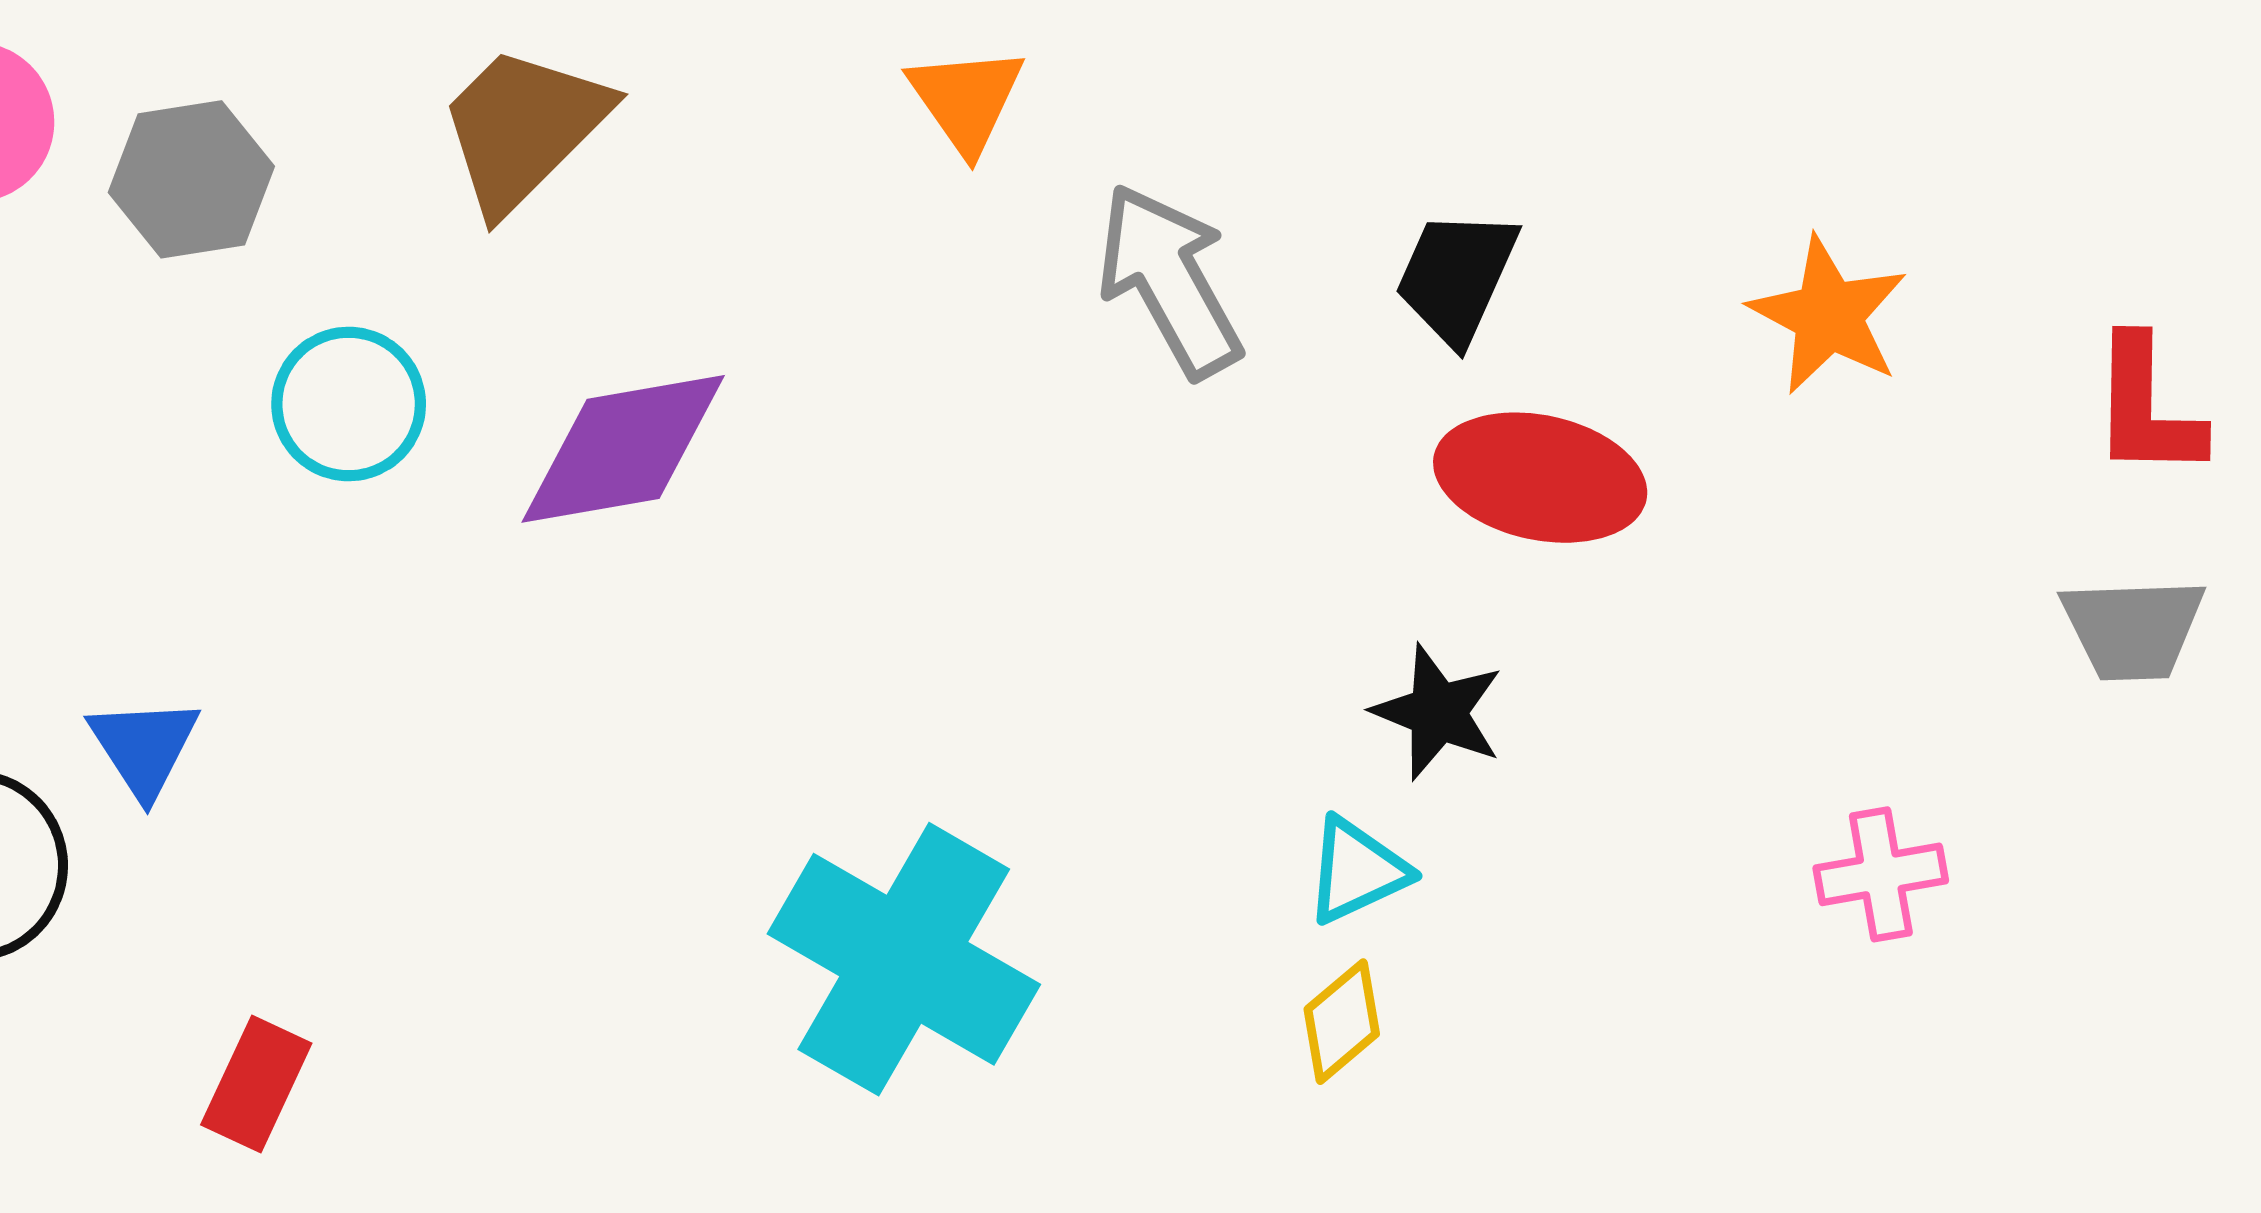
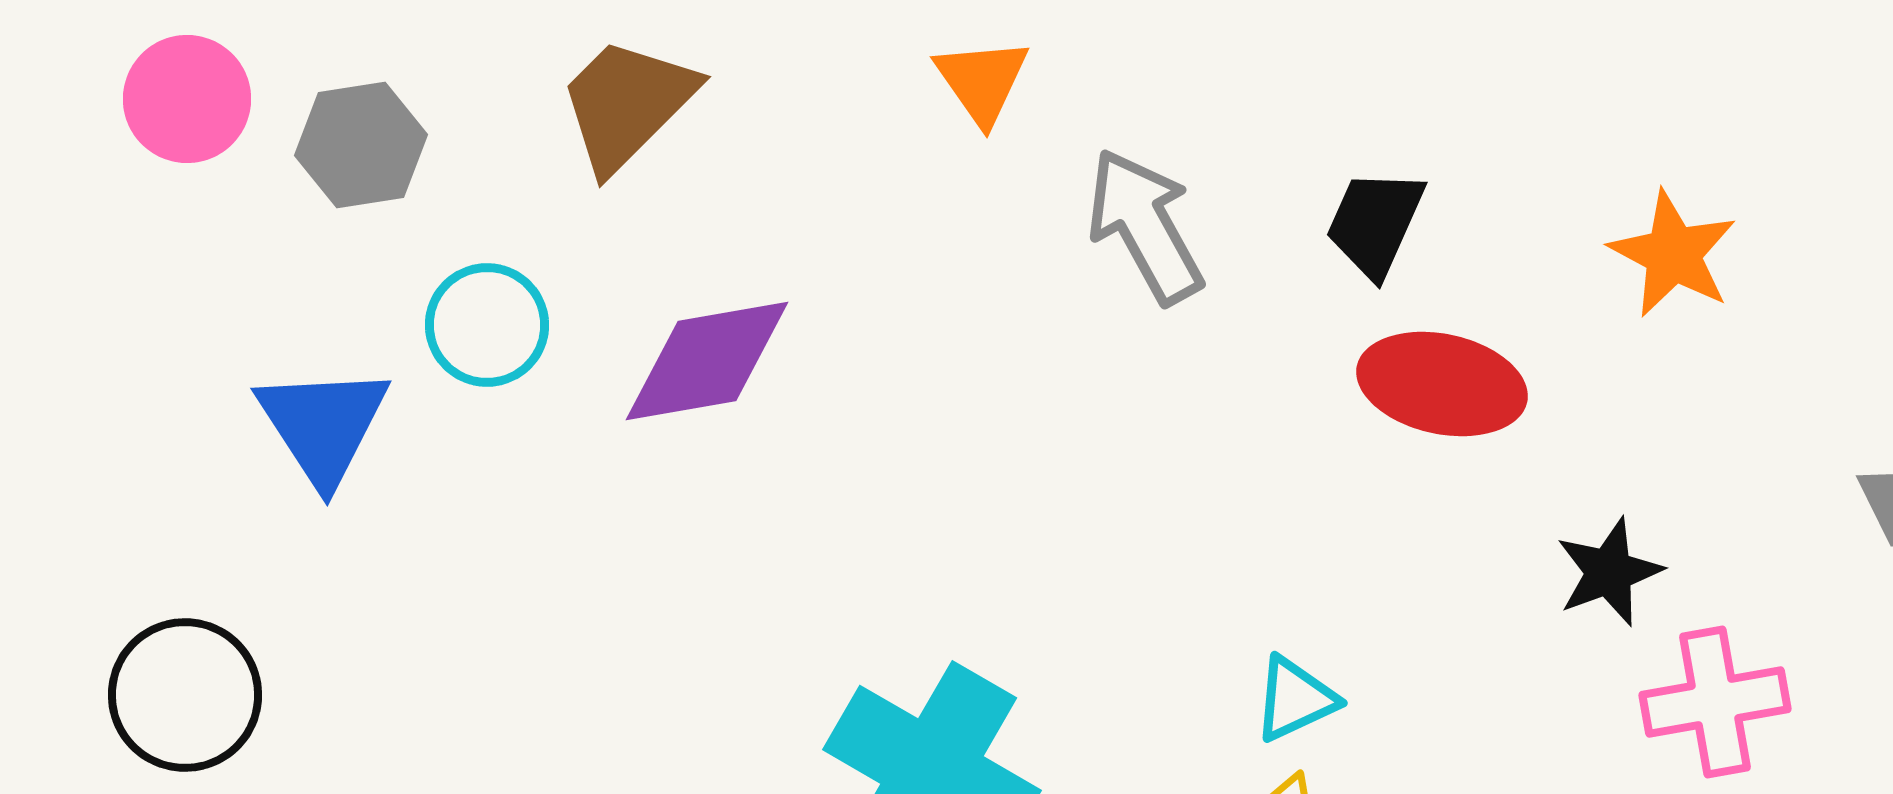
black star: (1438, 712) -> (1609, 572), moved, turned 30
blue triangle: (144, 747) -> (323, 425), moved, size x1.5
pink cross: (1881, 874) -> (1715, 702), size x1.4

